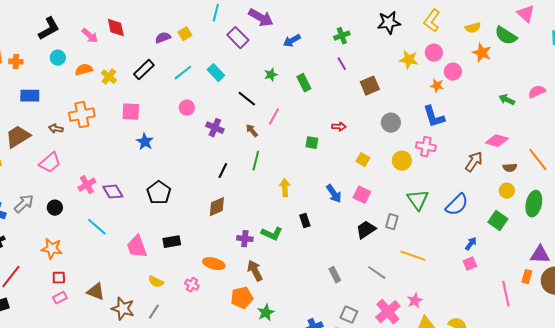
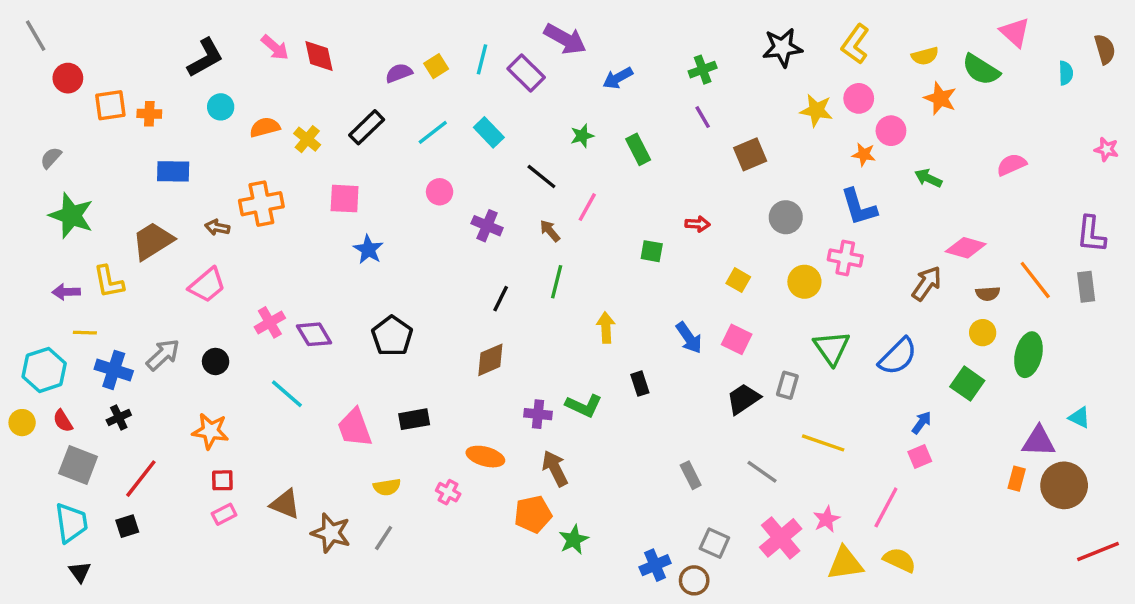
cyan line: (216, 13) -> (482, 59), moved
pink arrow: (90, 36) -> (275, 48), moved
pink semicircle: (537, 92) -> (1011, 165), moved
green arrow: (507, 100) -> (928, 178), moved
yellow semicircle: (156, 282) -> (387, 487), turned -35
pink line: (506, 294) -> (886, 507), moved, turned 40

